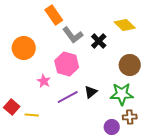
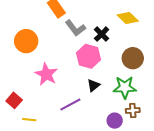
pink hexagon: (67, 64) -> (88, 56), moved
pink star: (44, 81) -> (46, 74), size x1.6
purple line: (68, 97) -> (70, 104), moved
yellow line: (32, 115) -> (29, 120), moved

